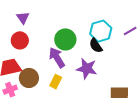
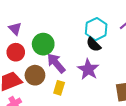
green circle: (65, 39) -> (43, 44), moved
purple star: (87, 69) -> (88, 69), turned 30
brown circle: (29, 78) -> (35, 75), moved

